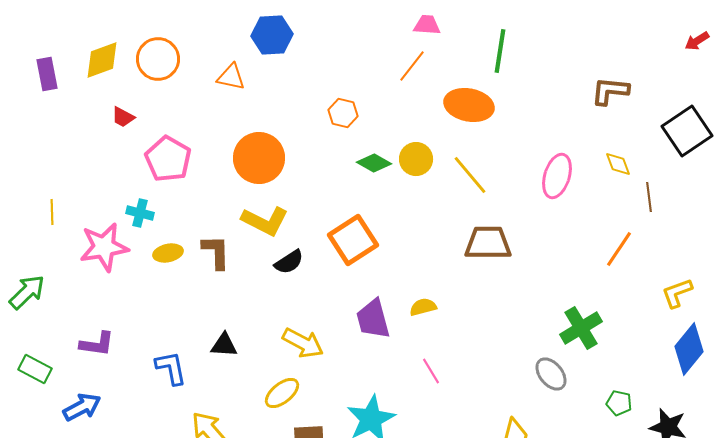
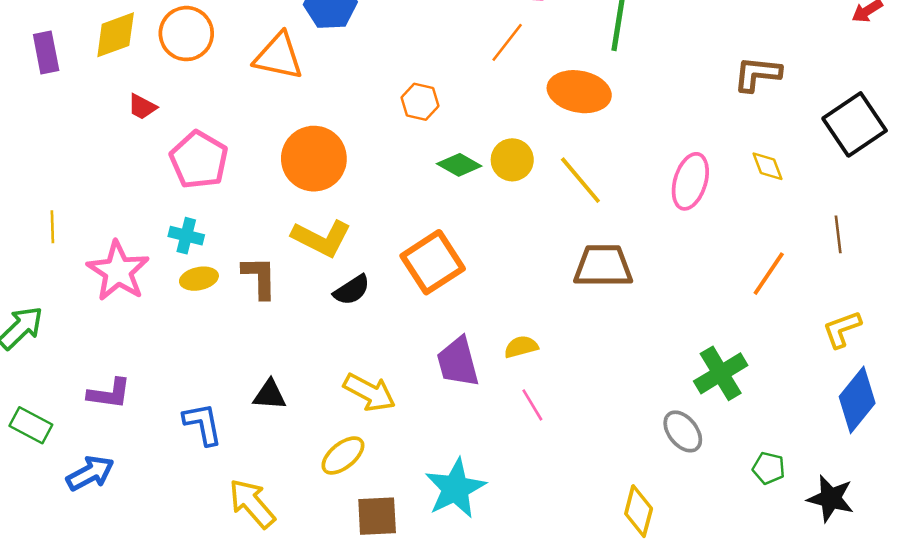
orange triangle: (231, 77) -> (279, 56), size x1.4
brown line: (649, 197) -> (838, 234), moved
cyan cross: (140, 213) -> (186, 236), moved
pink star: (104, 247) -> (118, 271), turned -30
pink line: (431, 371) -> (532, 405), moved

